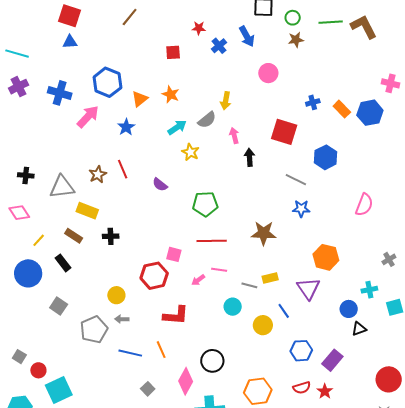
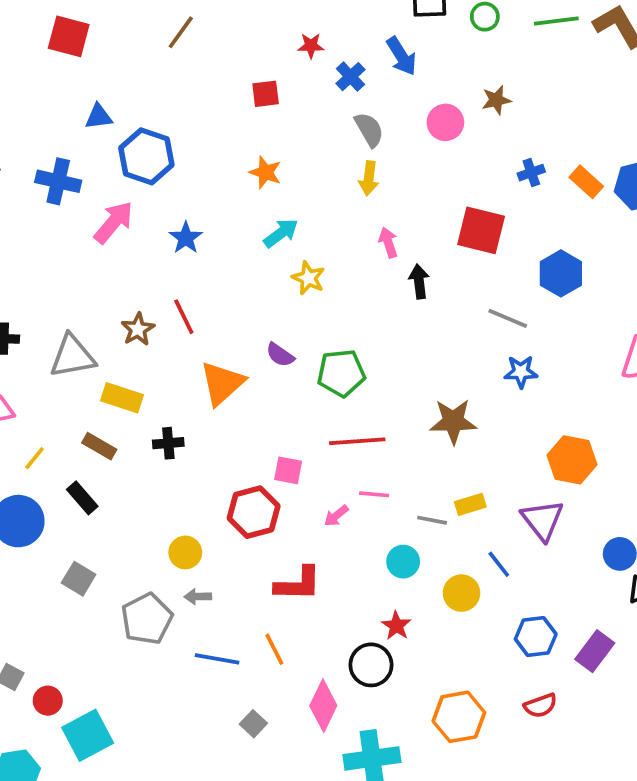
brown star: (296, 40) -> (496, 100), moved
blue triangle: (70, 42) -> (99, 117), moved
orange triangle: (140, 99) -> (222, 383), moved, size x1.5
gray semicircle: (207, 120) -> (369, 130), moved, turned -78
purple semicircle: (160, 185) -> (280, 355), moved
red star: (325, 391) -> (396, 626), moved

